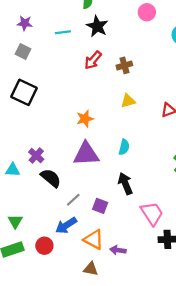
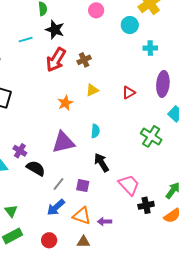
red arrow: (93, 60) -> (56, 60), size x1.4
orange star: (85, 119) -> (65, 103), moved
red circle: (44, 246) -> (49, 240), moved

